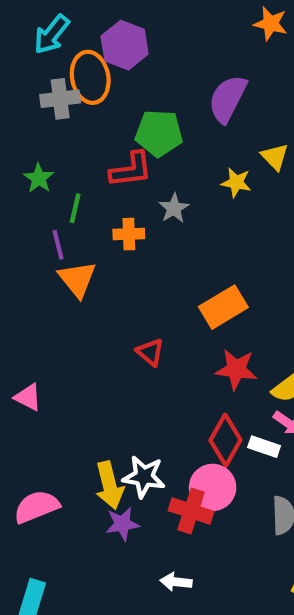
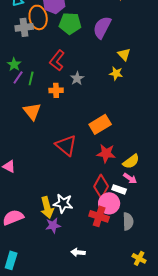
green pentagon: (159, 133) -> (70, 23), moved
red L-shape: (131, 170) -> (57, 60), turned 135
yellow star: (236, 183) -> (116, 73), moved
purple line: (58, 245) -> (18, 77), moved, turned 48
red triangle: (150, 352) -> (66, 145), size x1.6
pink circle: (213, 487) -> (109, 203), moved
red cross: (191, 511) -> (99, 216), moved

